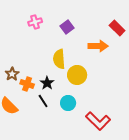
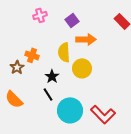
orange arrow: (98, 46) -> (86, 39), moved
orange cross: (27, 84) -> (32, 55), moved
cyan circle: (68, 103) -> (70, 110), moved, size x1.6

